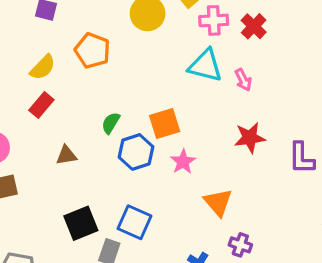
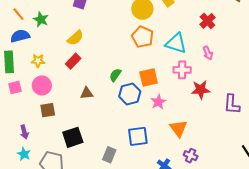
pink cross: (214, 20) -> (182, 70), moved
orange pentagon: (92, 51) -> (142, 37), moved
pink arrow: (243, 80) -> (208, 53), moved
blue square: (135, 222) -> (138, 136), moved, turned -35
black square: (81, 223) -> (73, 137), moved

